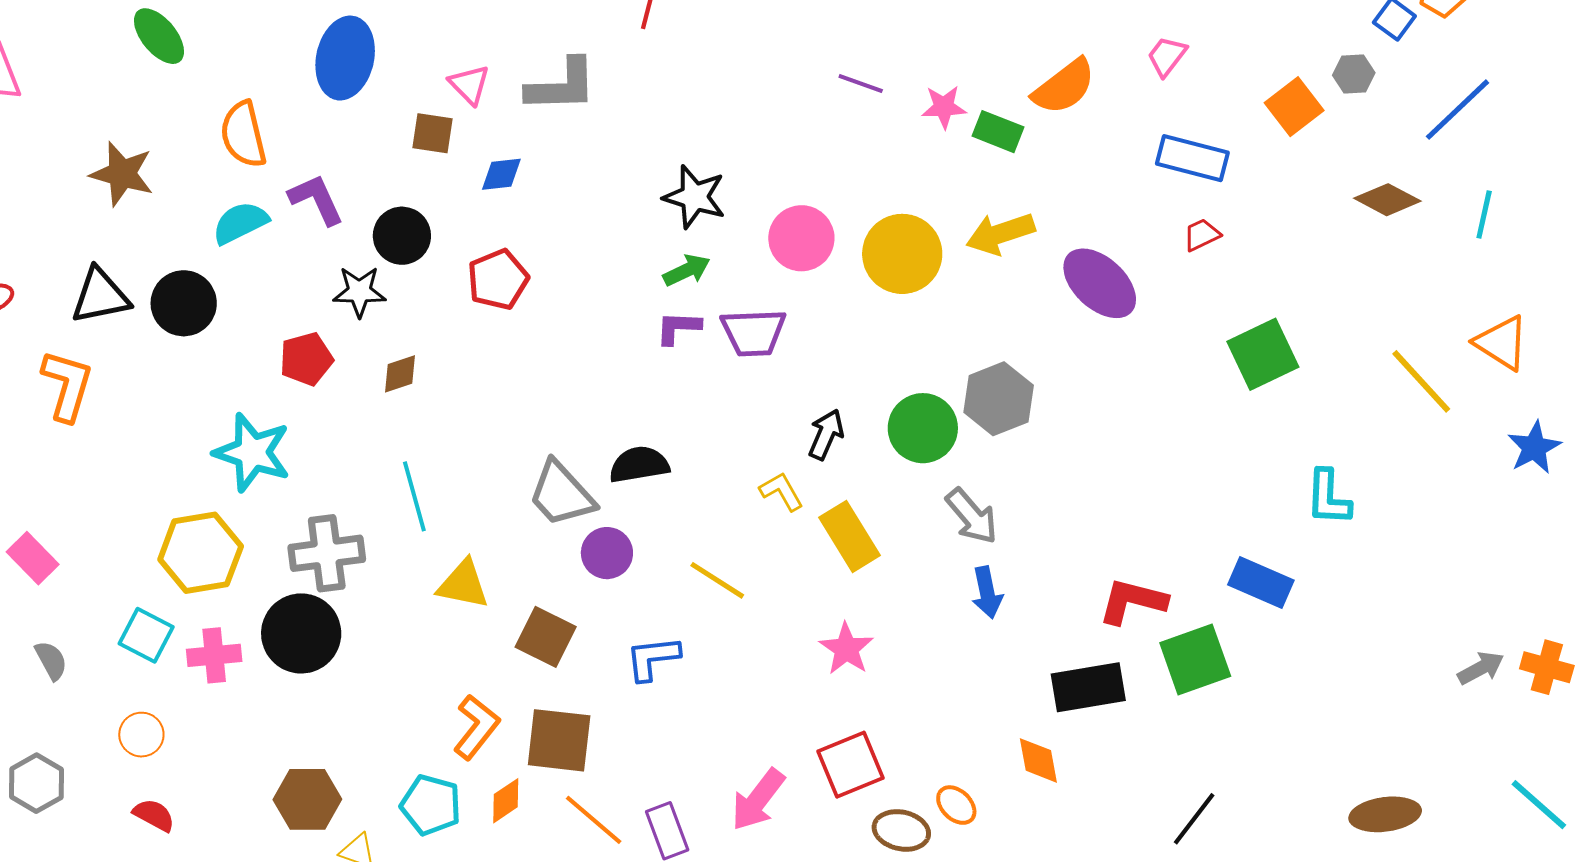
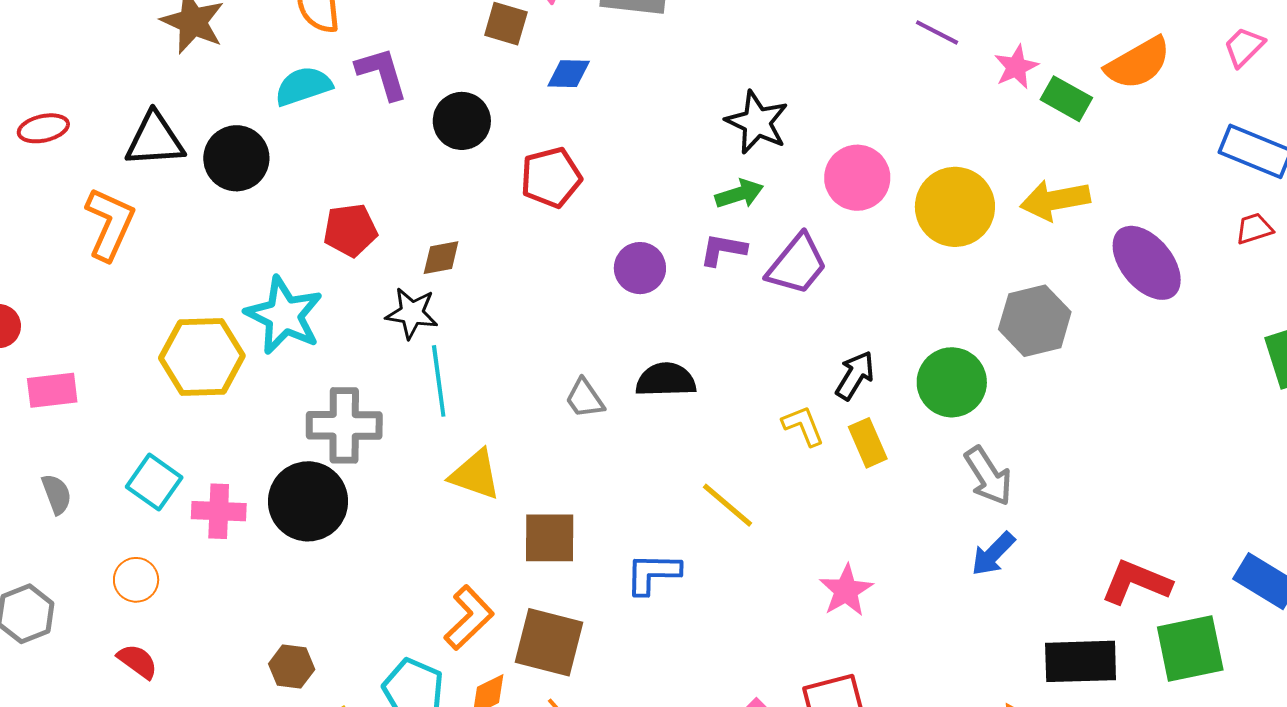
pink star: (944, 107) -> (1016, 67), turned -30
black star: (359, 292) -> (412, 313), moved
purple trapezoid: (753, 332) -> (797, 265), turned -56
gray hexagon: (999, 399) -> (1035, 321), moved
gray trapezoid: (561, 494) -> (585, 398), size x0.6
yellow rectangle: (849, 536) -> (868, 443), moved, size x0.7
yellow hexagon: (201, 553) -> (202, 357), moved
purple circle: (607, 553) -> (640, 268), moved
pink rectangle: (33, 558) -> (52, 390), turned -60
blue arrow: (987, 593) -> (993, 554), turned 48
brown square: (546, 637) -> (550, 538), turned -34
brown hexagon: (307, 799) -> (292, 667), size x0.7

